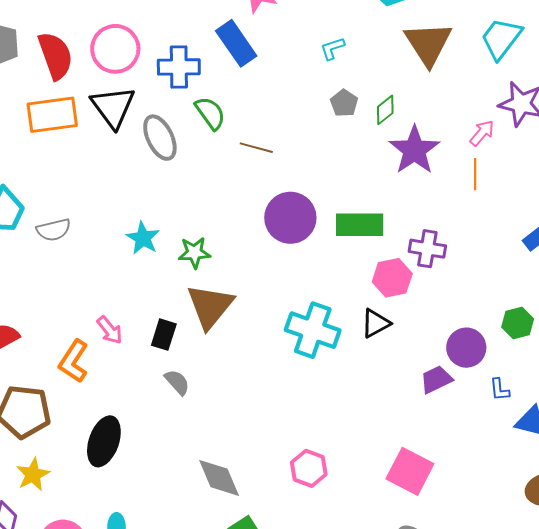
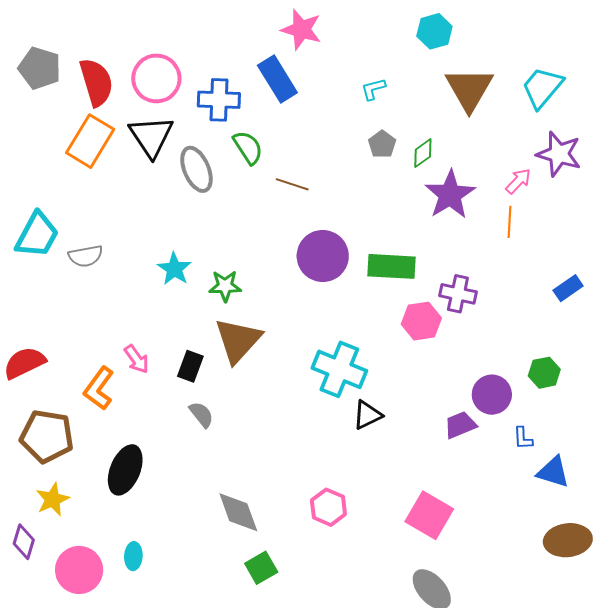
orange rectangle: (52, 115) -> (90, 141), turned -54
black triangle: (376, 323) -> (367, 415), moved

